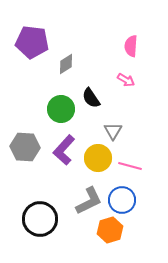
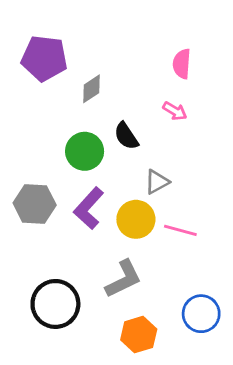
gray triangle: (113, 131) -> (157, 182), turned 30
blue circle: (122, 200) -> (201, 314), moved
orange hexagon: (110, 230) -> (139, 335), moved

